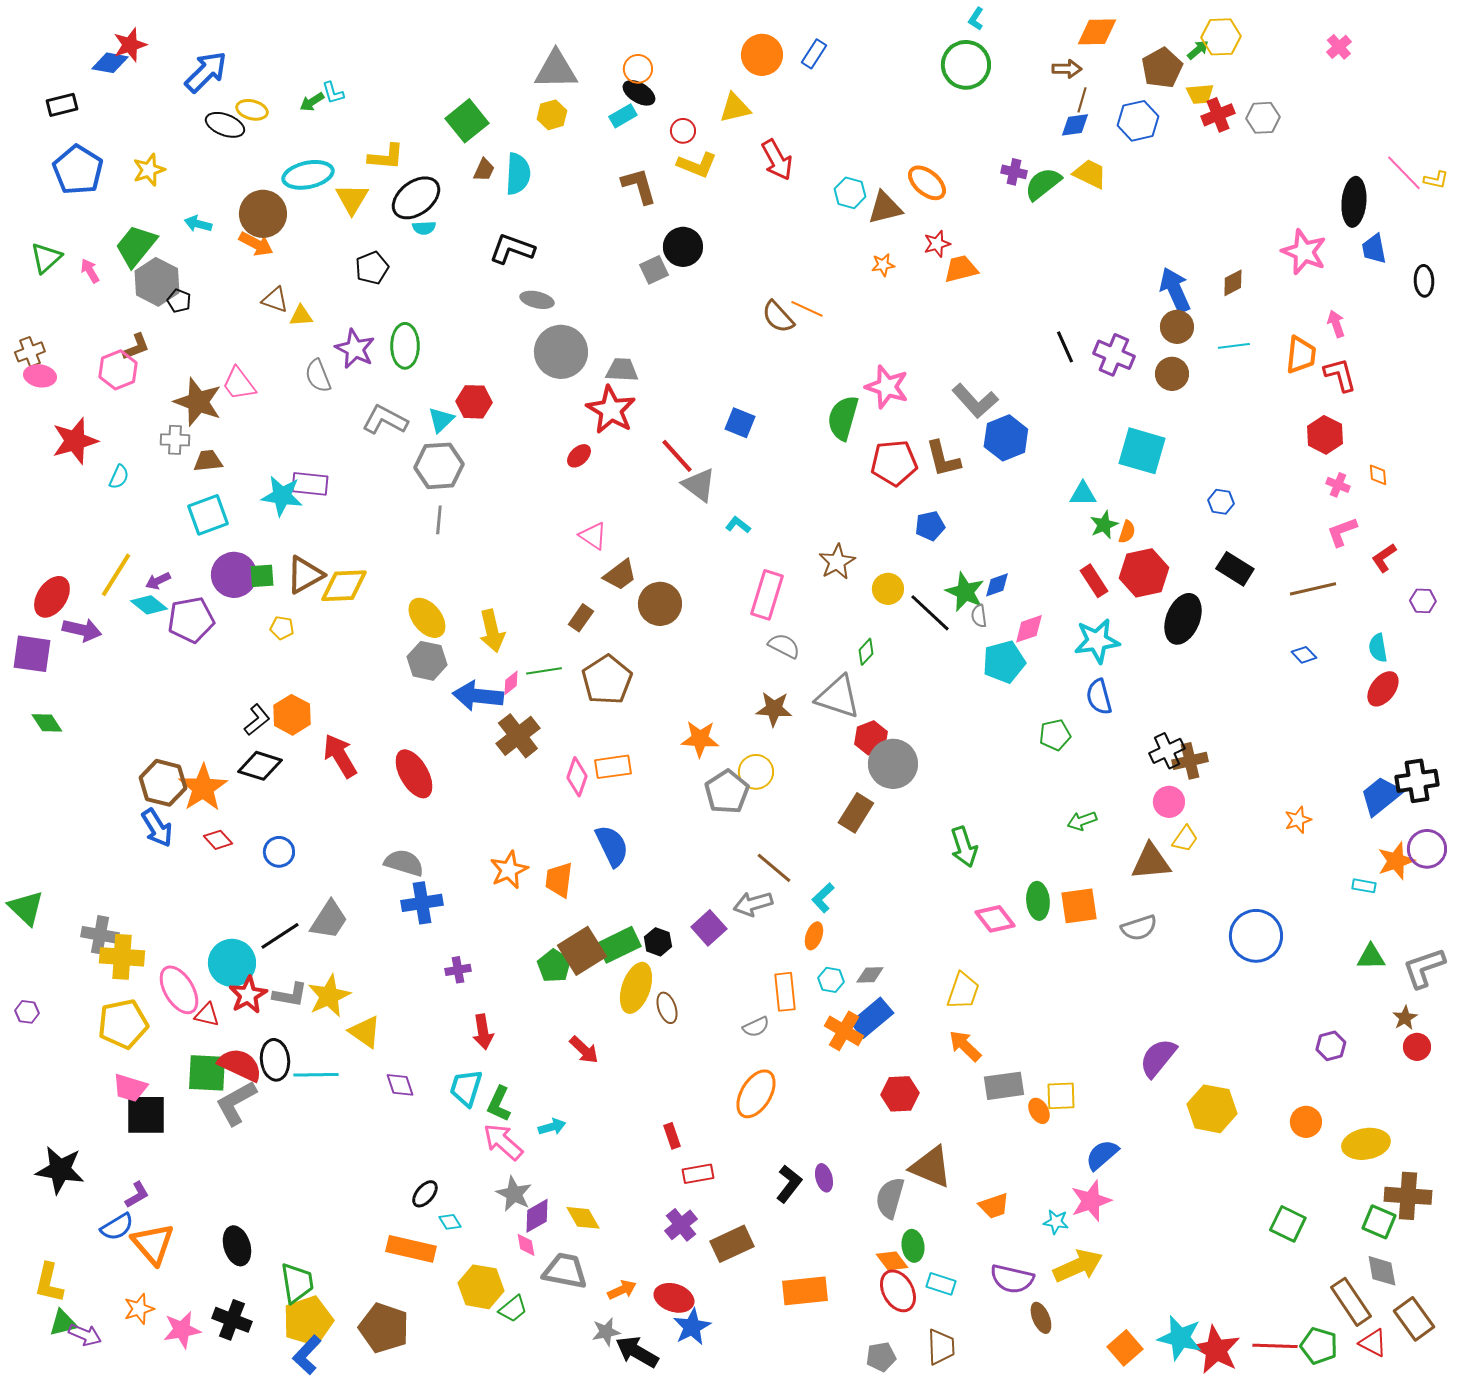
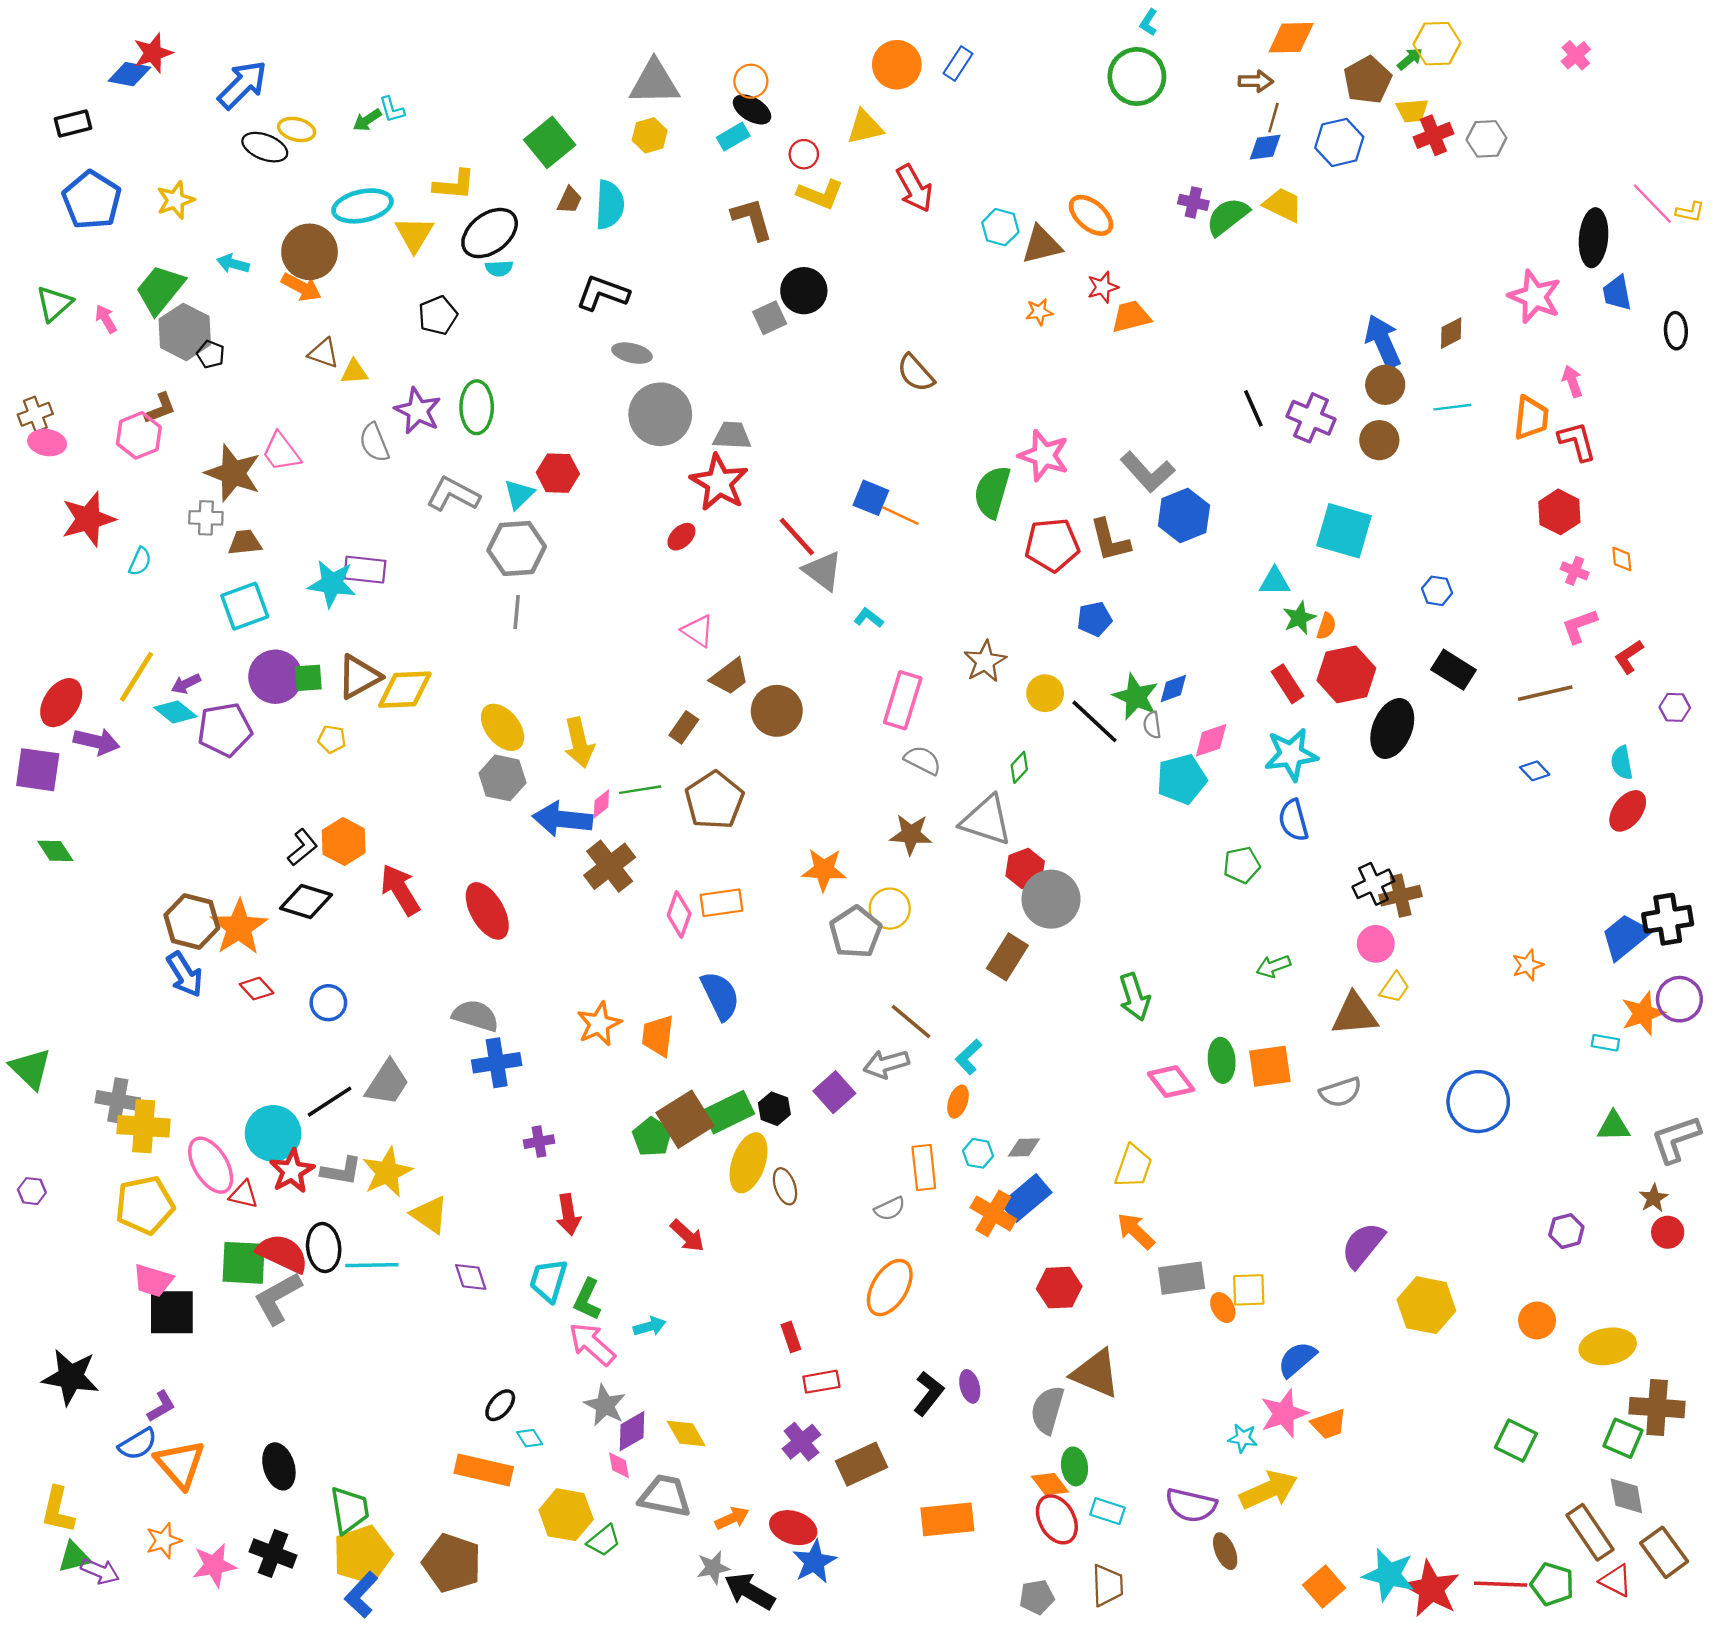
orange line: (807, 309) -> (900, 515), moved
orange trapezoid: (994, 1206) -> (1329, 1424), moved

